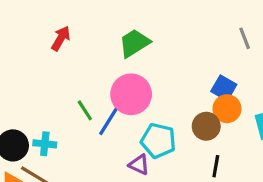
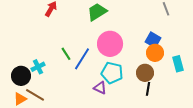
pink circle: (131, 94) -> (110, 44), moved
brown circle: (206, 126) -> (145, 73), moved
cyan cross: (45, 144) -> (38, 67), moved, turned -32

